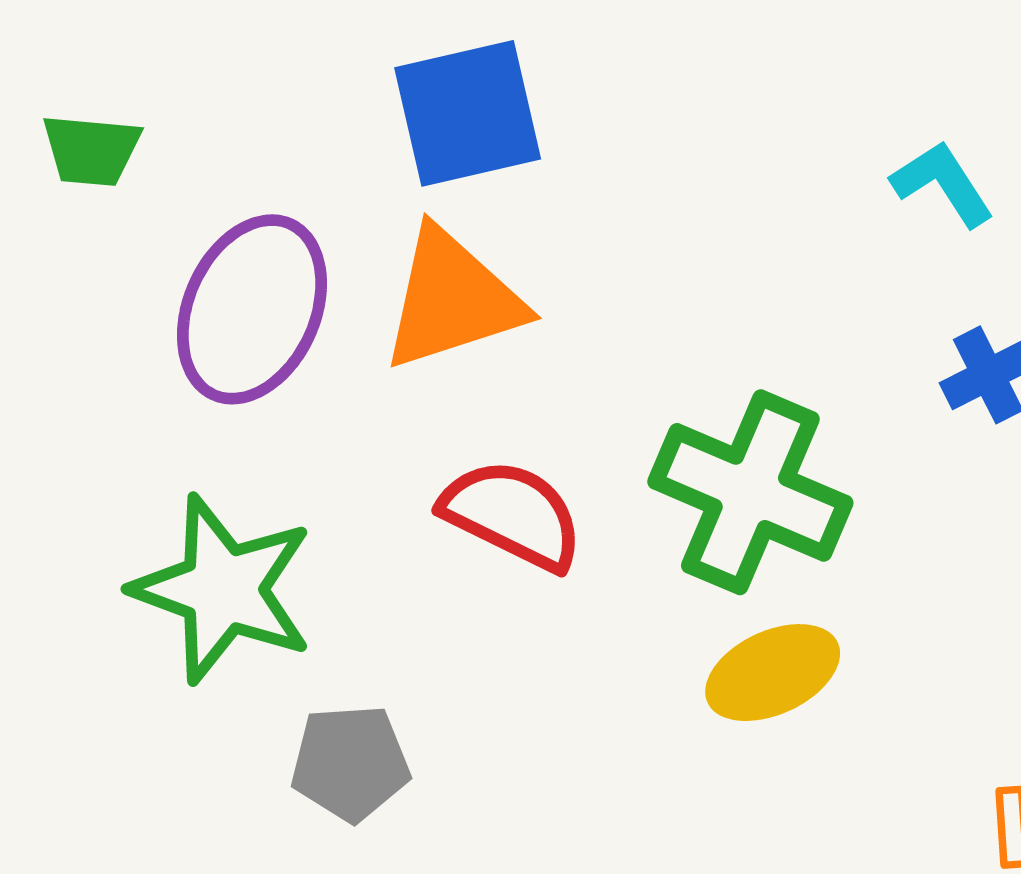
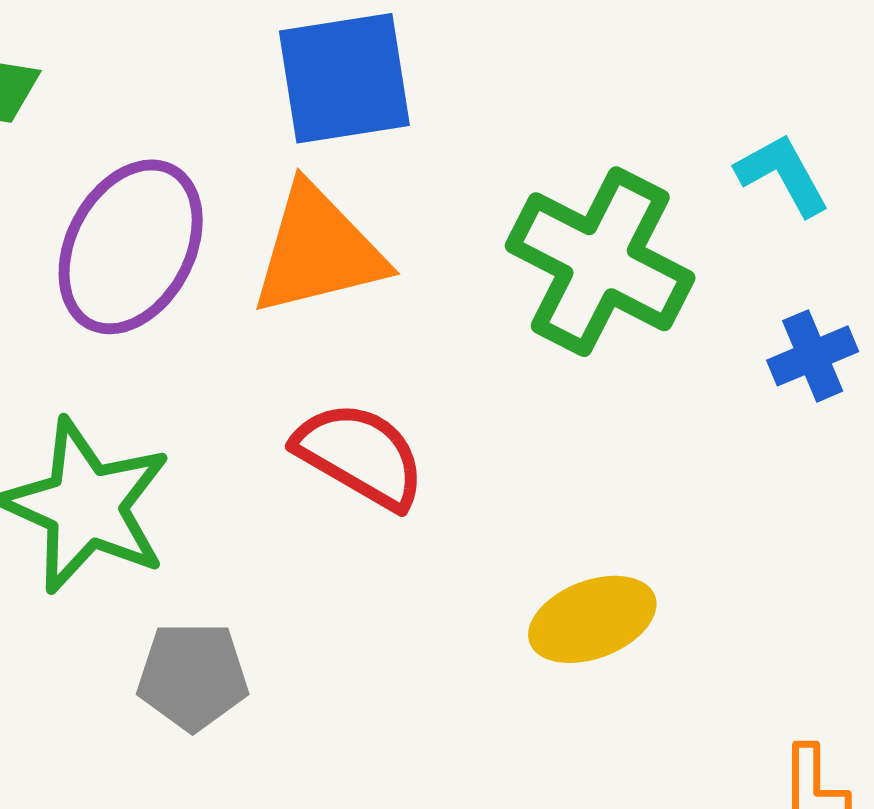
green cross: (750, 492) -> (600, 262), moved

